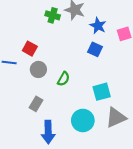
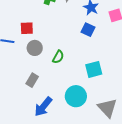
red square: (30, 49) -> (27, 28), turned -32
gray triangle: (116, 118) -> (107, 108), moved, turned -50
blue arrow: (48, 132) -> (43, 107), turned 40

